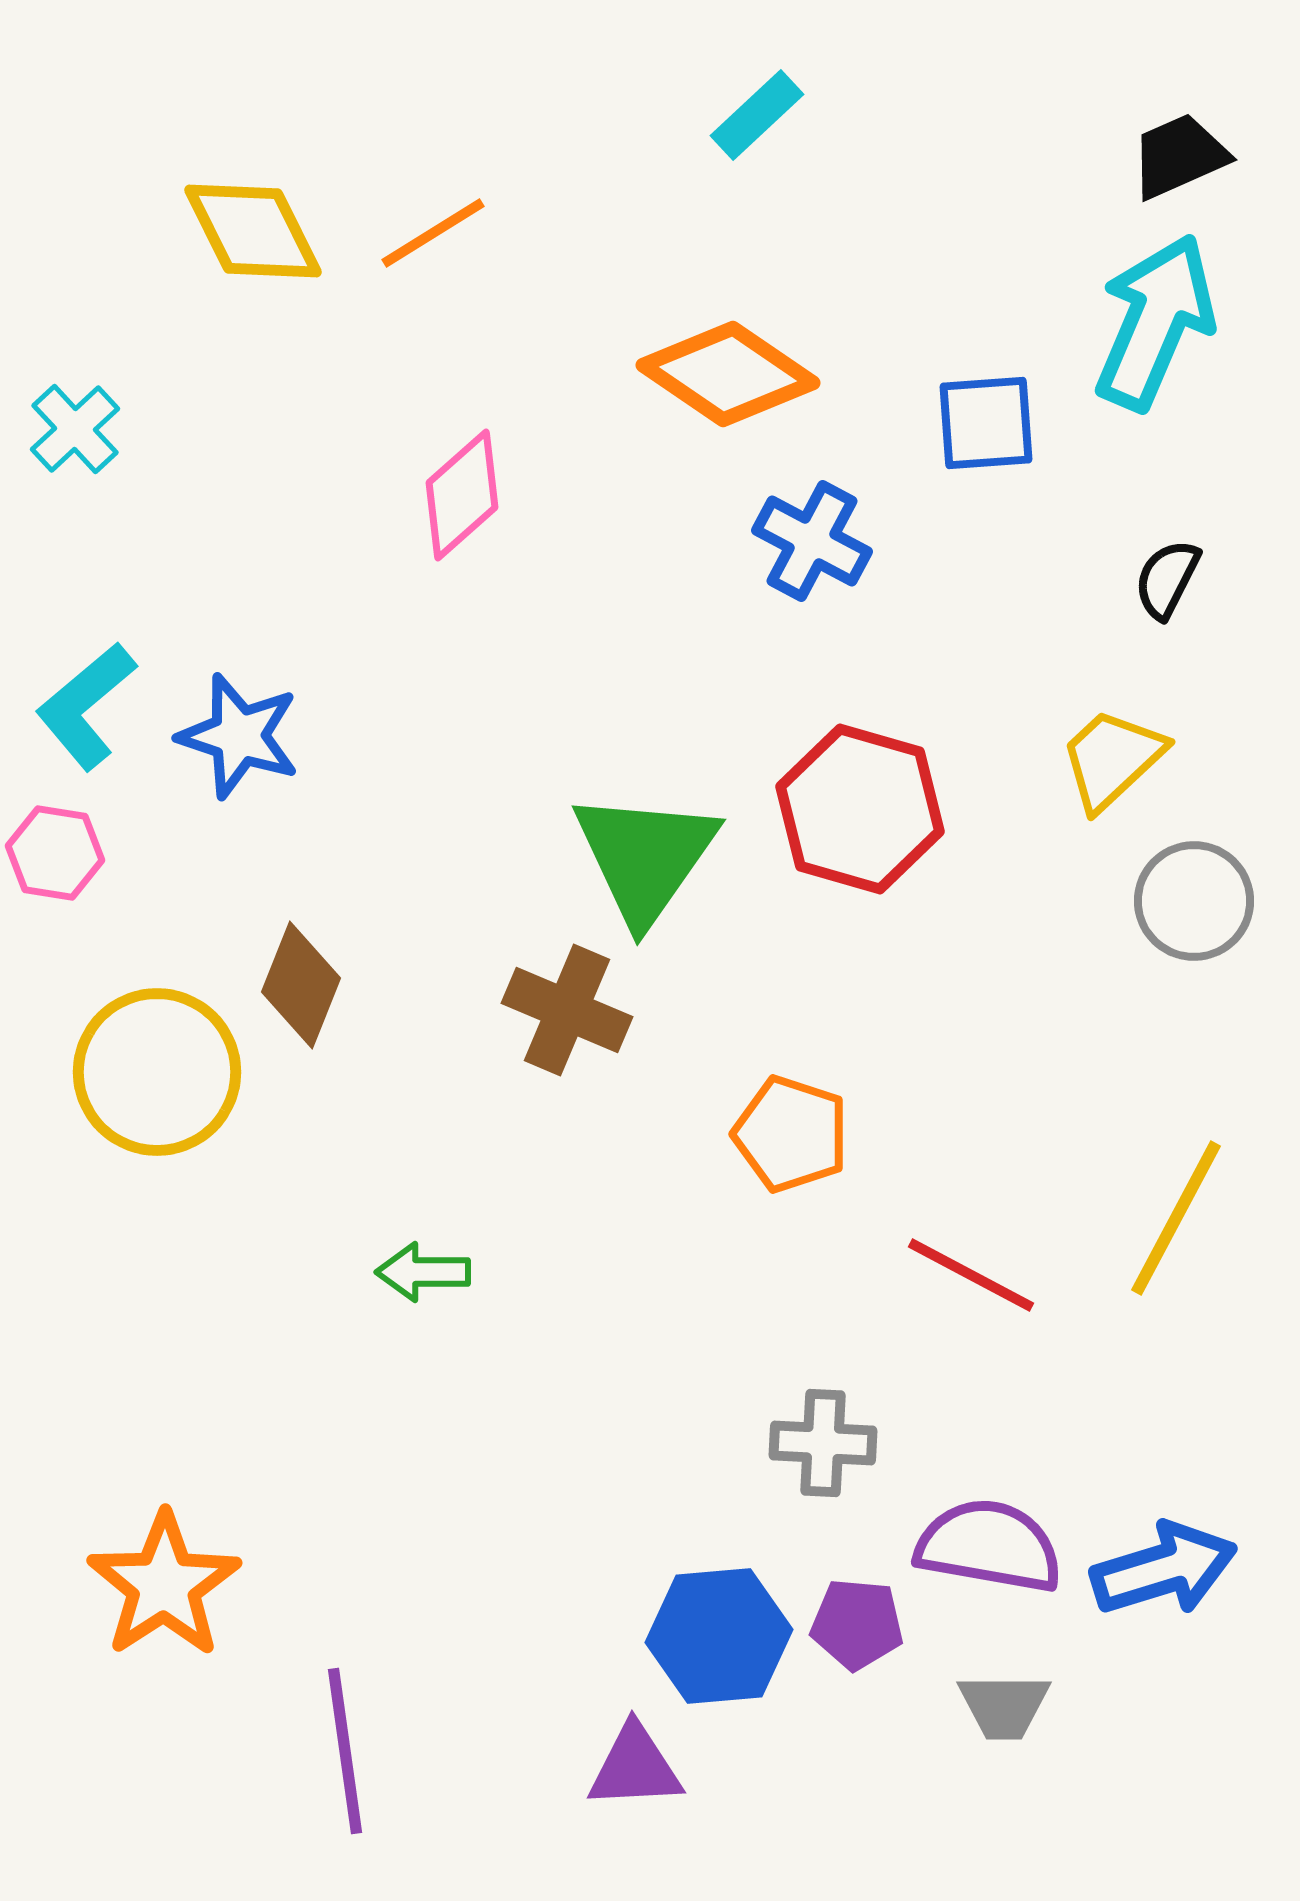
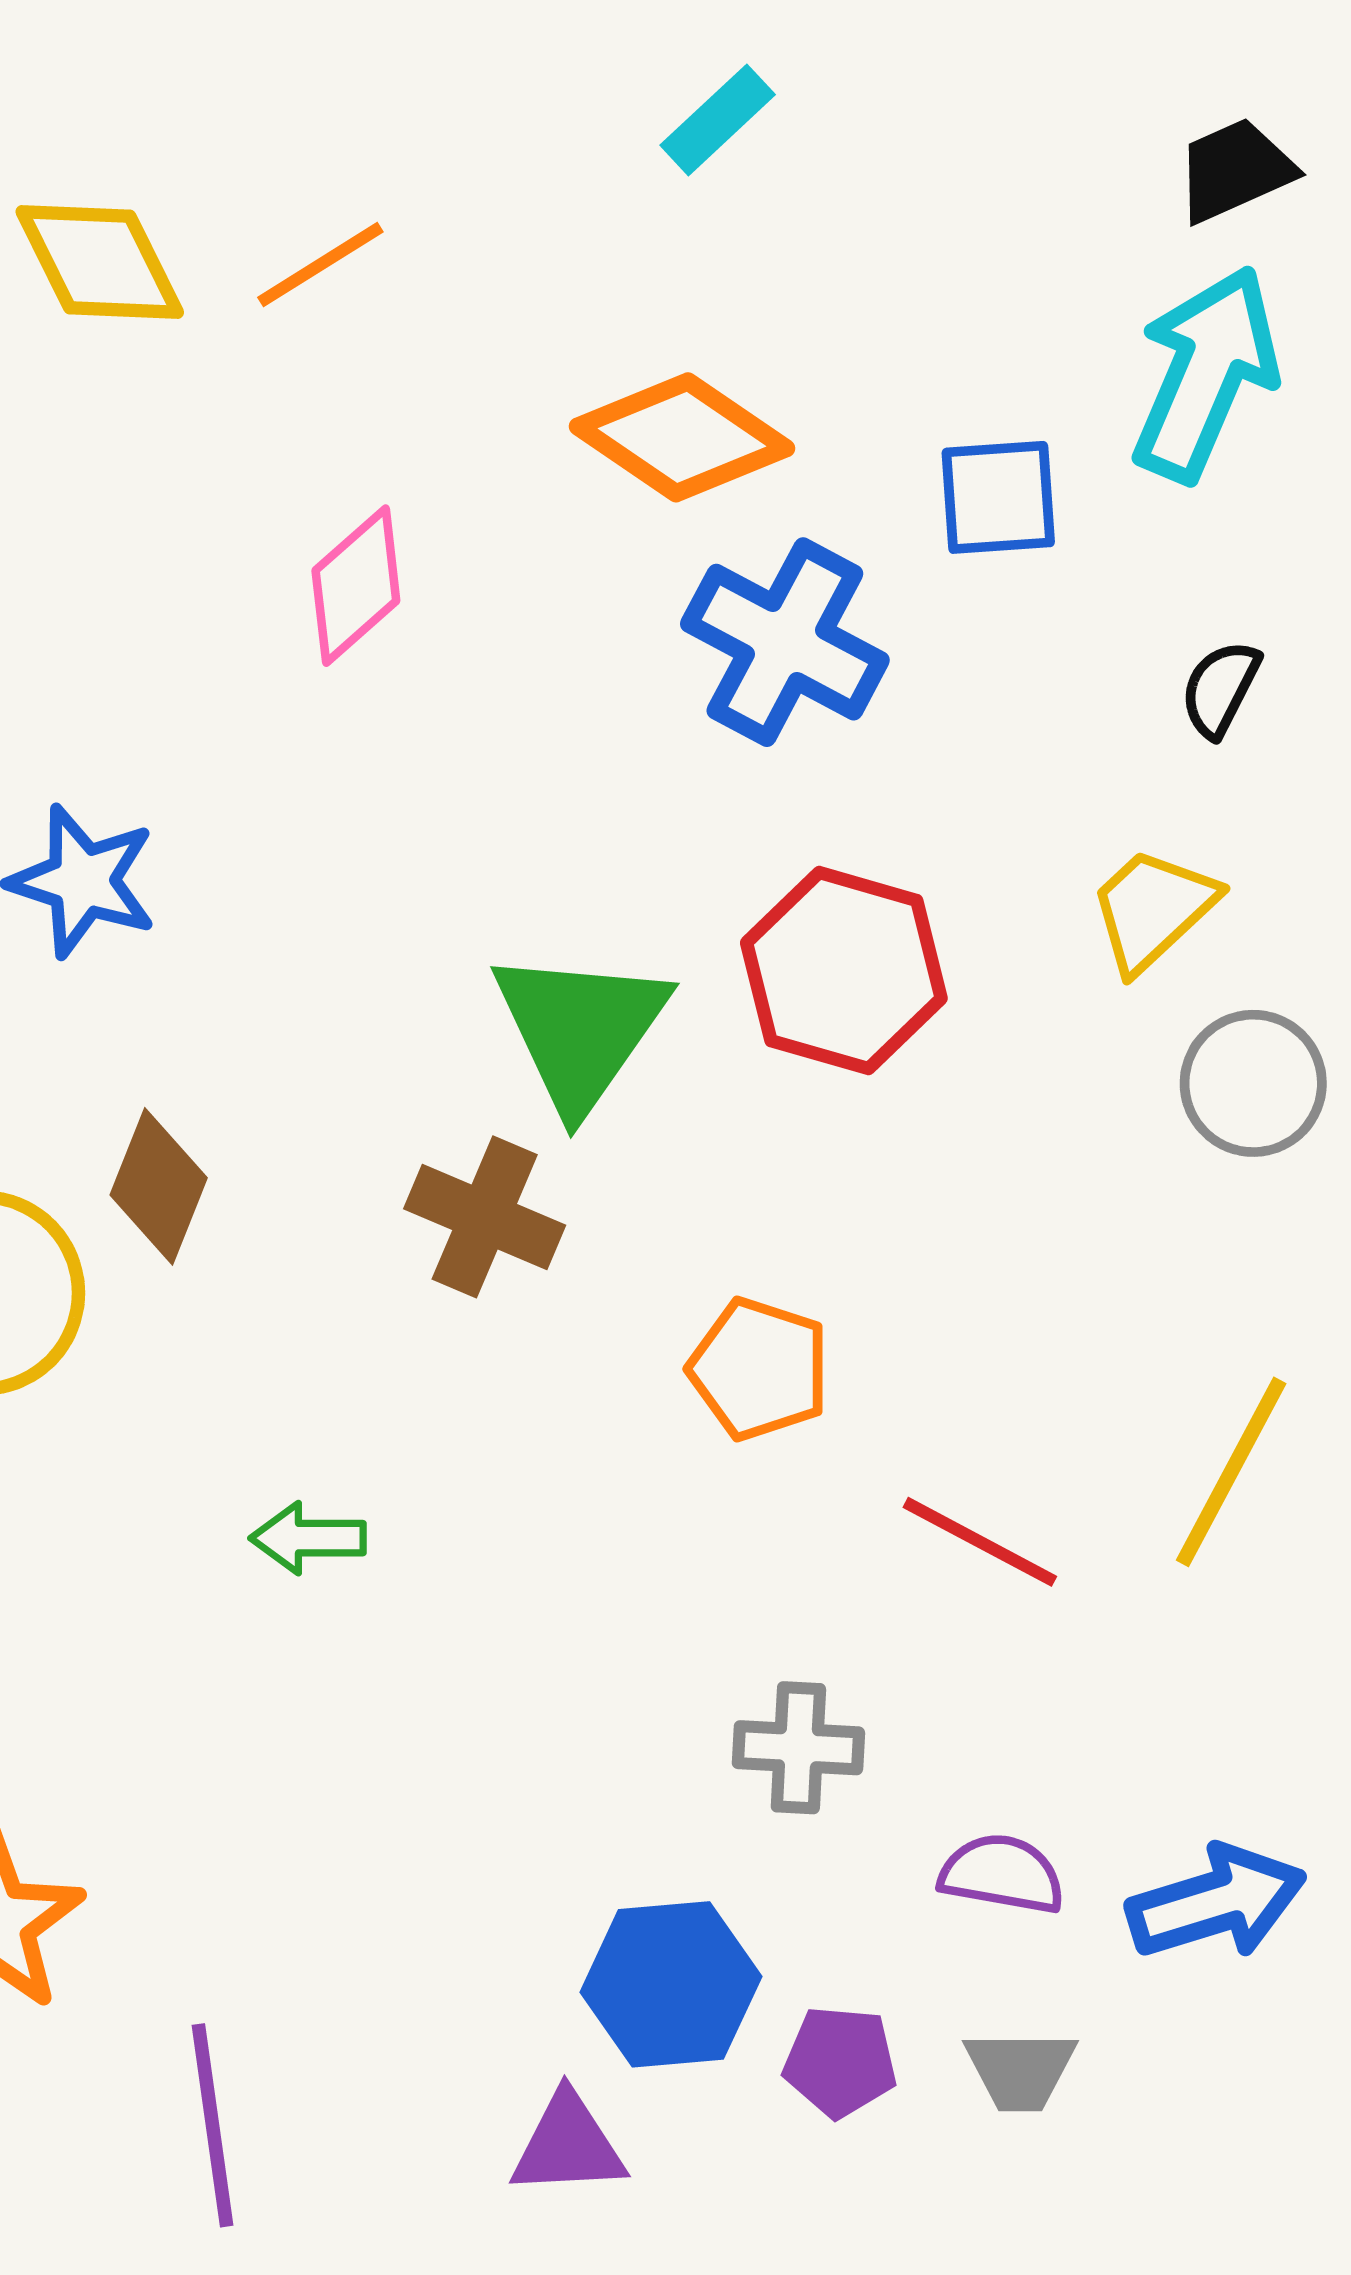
blue cross: (812, 541) -> (785, 642), size x1.4
purple semicircle: (989, 1546) -> (1002, 1874), size x0.7
purple pentagon: (857, 1624) -> (840, 2062), moved

